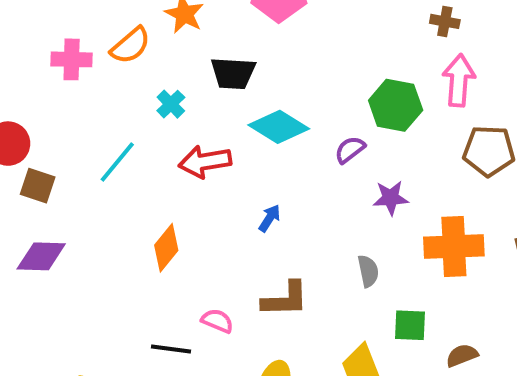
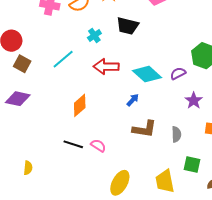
cyan diamond: (279, 127) -> (147, 74), moved
purple star: (391, 198) -> (194, 101), turned 30
brown L-shape: (285, 299) -> (144, 129), moved
black line: (171, 349) -> (73, 144), moved

